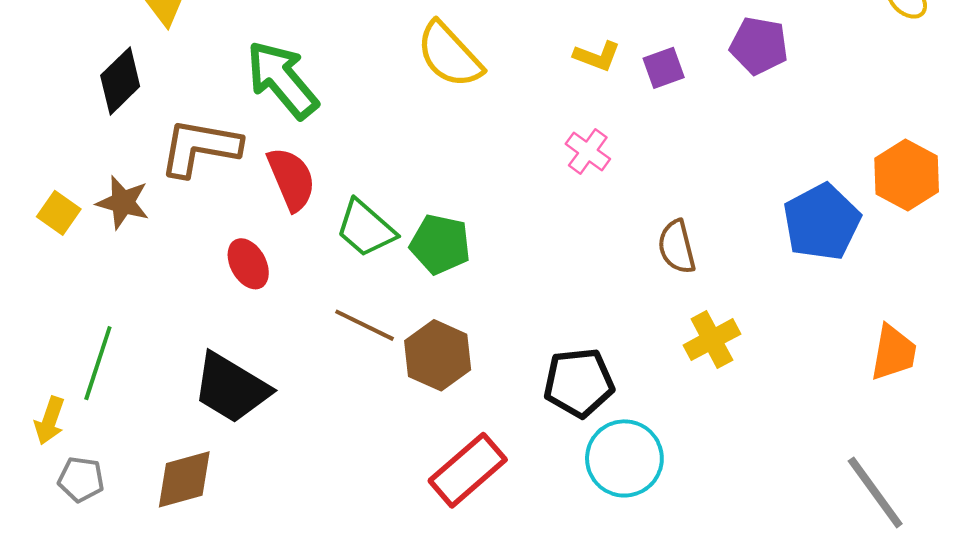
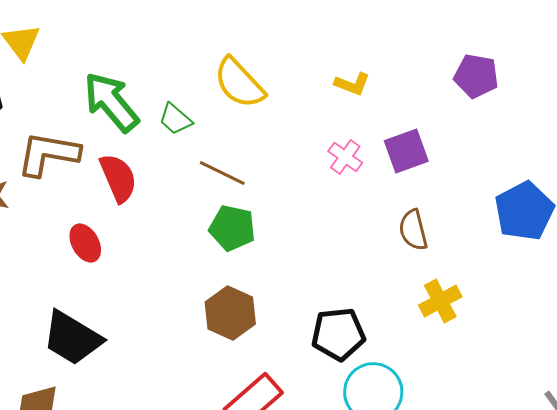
purple square: (664, 68) -> (406, 151), moved, size x1.4
green trapezoid: (366, 229) -> (175, 119), moved, size x0.7
brown line: (364, 325) -> (222, 173), moved

